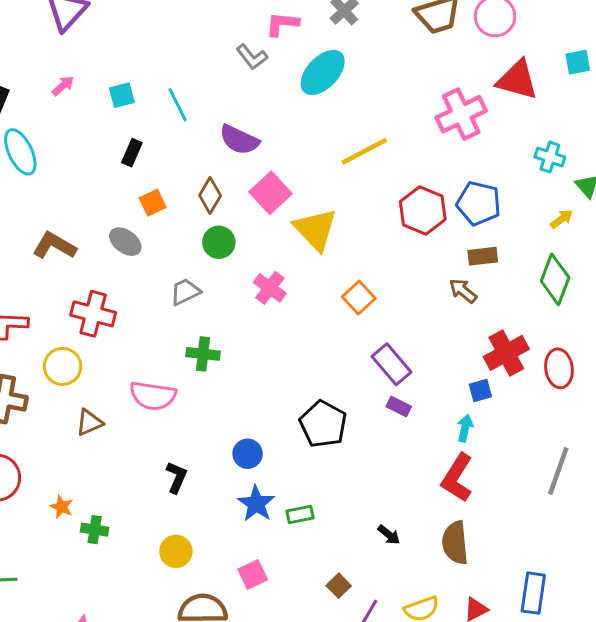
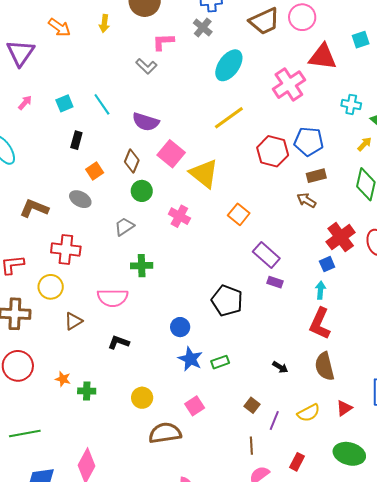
cyan ellipse: (323, 72) -> (229, 65), moved
black L-shape: (176, 477) -> (119, 342), moved, turned -85

